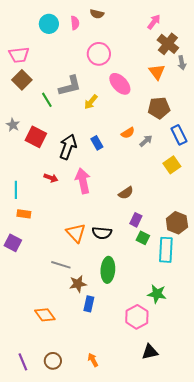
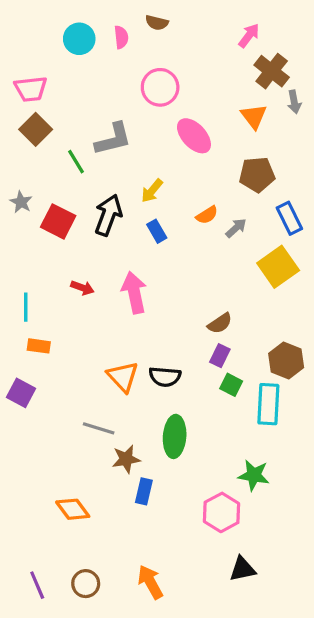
yellow arrow: (91, 102) -> (152, 191), moved
black arrow: (68, 147) -> (108, 215), moved
yellow square: (172, 165) -> (278, 267), size x1.4
brown semicircle: (126, 193) -> (220, 323), moved
orange arrow: (93, 360) -> (150, 582), size x1.5

